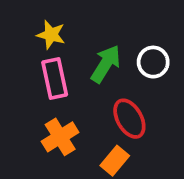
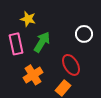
green arrow: (106, 64) -> (42, 42), moved
pink rectangle: (55, 78) -> (16, 44), moved

